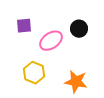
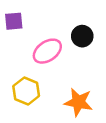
purple square: (24, 26) -> (14, 21), moved

